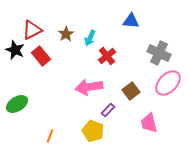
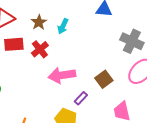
red rectangle: (41, 56) -> (14, 44), turned -54
red cross: (107, 56) -> (40, 49), moved

